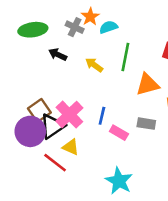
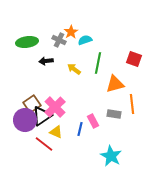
black arrow: (58, 54) -> (46, 61), turned -32
blue line: (102, 116) -> (80, 129), moved
pink rectangle: (119, 133) -> (93, 121), turned 32
cyan star: (119, 181) -> (111, 156), moved

